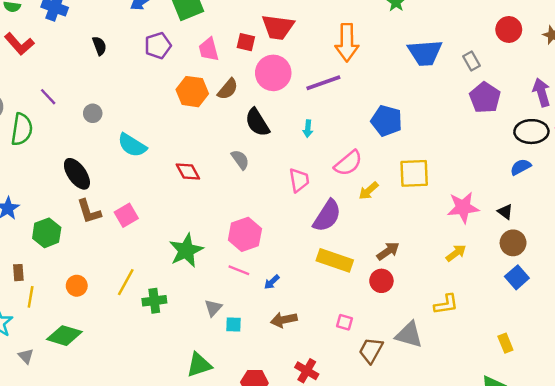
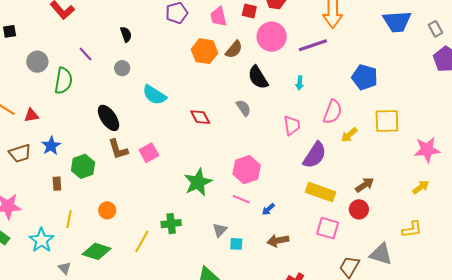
black semicircle: (99, 46) -> (126, 34), moved
pink semicircle: (348, 163) -> (333, 112), turned -30
brown rectangle: (18, 273) -> (57, 184), moved
yellow line: (126, 282) -> (142, 241), moved
pink square: (344, 322) -> (328, 228), moved, size x1.6

